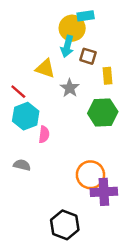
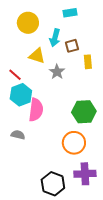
yellow circle: (72, 28) -> (28, 23), moved
brown square: (88, 56) -> (72, 46), turned -32
green hexagon: (103, 112) -> (84, 112), moved
pink semicircle: (44, 134) -> (36, 110), size x1.6
purple cross: (104, 192) -> (85, 174), moved

